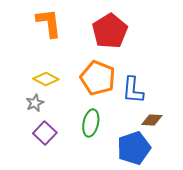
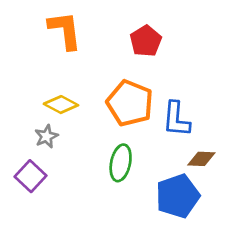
red pentagon: (110, 31) -> (146, 41), size x0.7
purple square: (45, 133) -> (30, 176), moved

